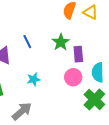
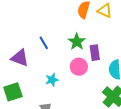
pink circle: (73, 77) -> (79, 67), moved

